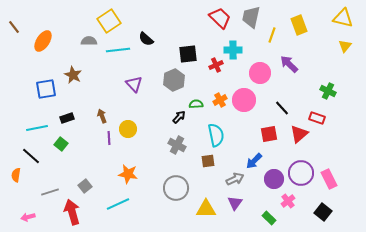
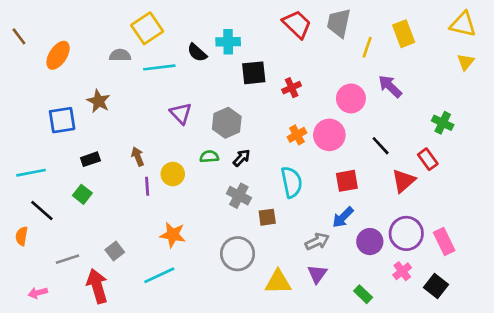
cyan cross: (233, 50) -> (228, 42), moved
gray hexagon: (174, 80) -> (227, 123), moved
green semicircle: (196, 104) -> (209, 156), moved
red rectangle: (317, 118) -> (428, 159), turned 35
cyan line: (37, 128) -> (31, 173), moved
red square: (269, 134) -> (347, 181), moved
brown square: (208, 161) -> (267, 217), moved
pink cross: (288, 201) -> (402, 271), moved

